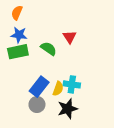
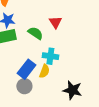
cyan cross: (72, 84) -> (50, 56), moved
black star: (68, 109) -> (72, 90), moved, turned 30

